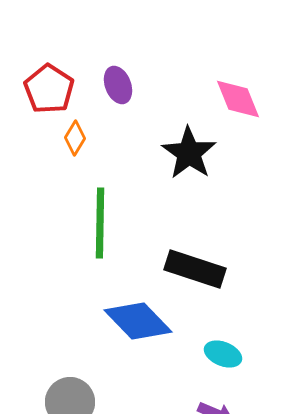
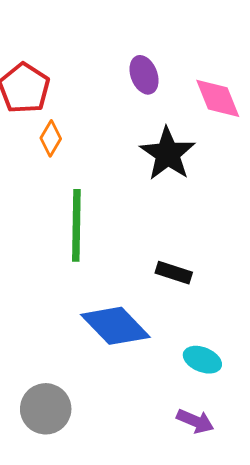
purple ellipse: (118, 85) -> (144, 75), moved
black rectangle: (195, 269) -> (174, 273), size x0.6

